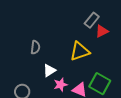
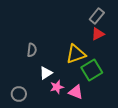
gray rectangle: (92, 20) -> (97, 16), moved
green square: (100, 84) -> (92, 70), moved, turned 30

